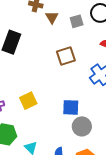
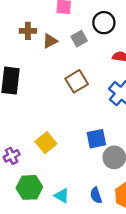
brown triangle: (52, 17) -> (50, 41), turned 48

